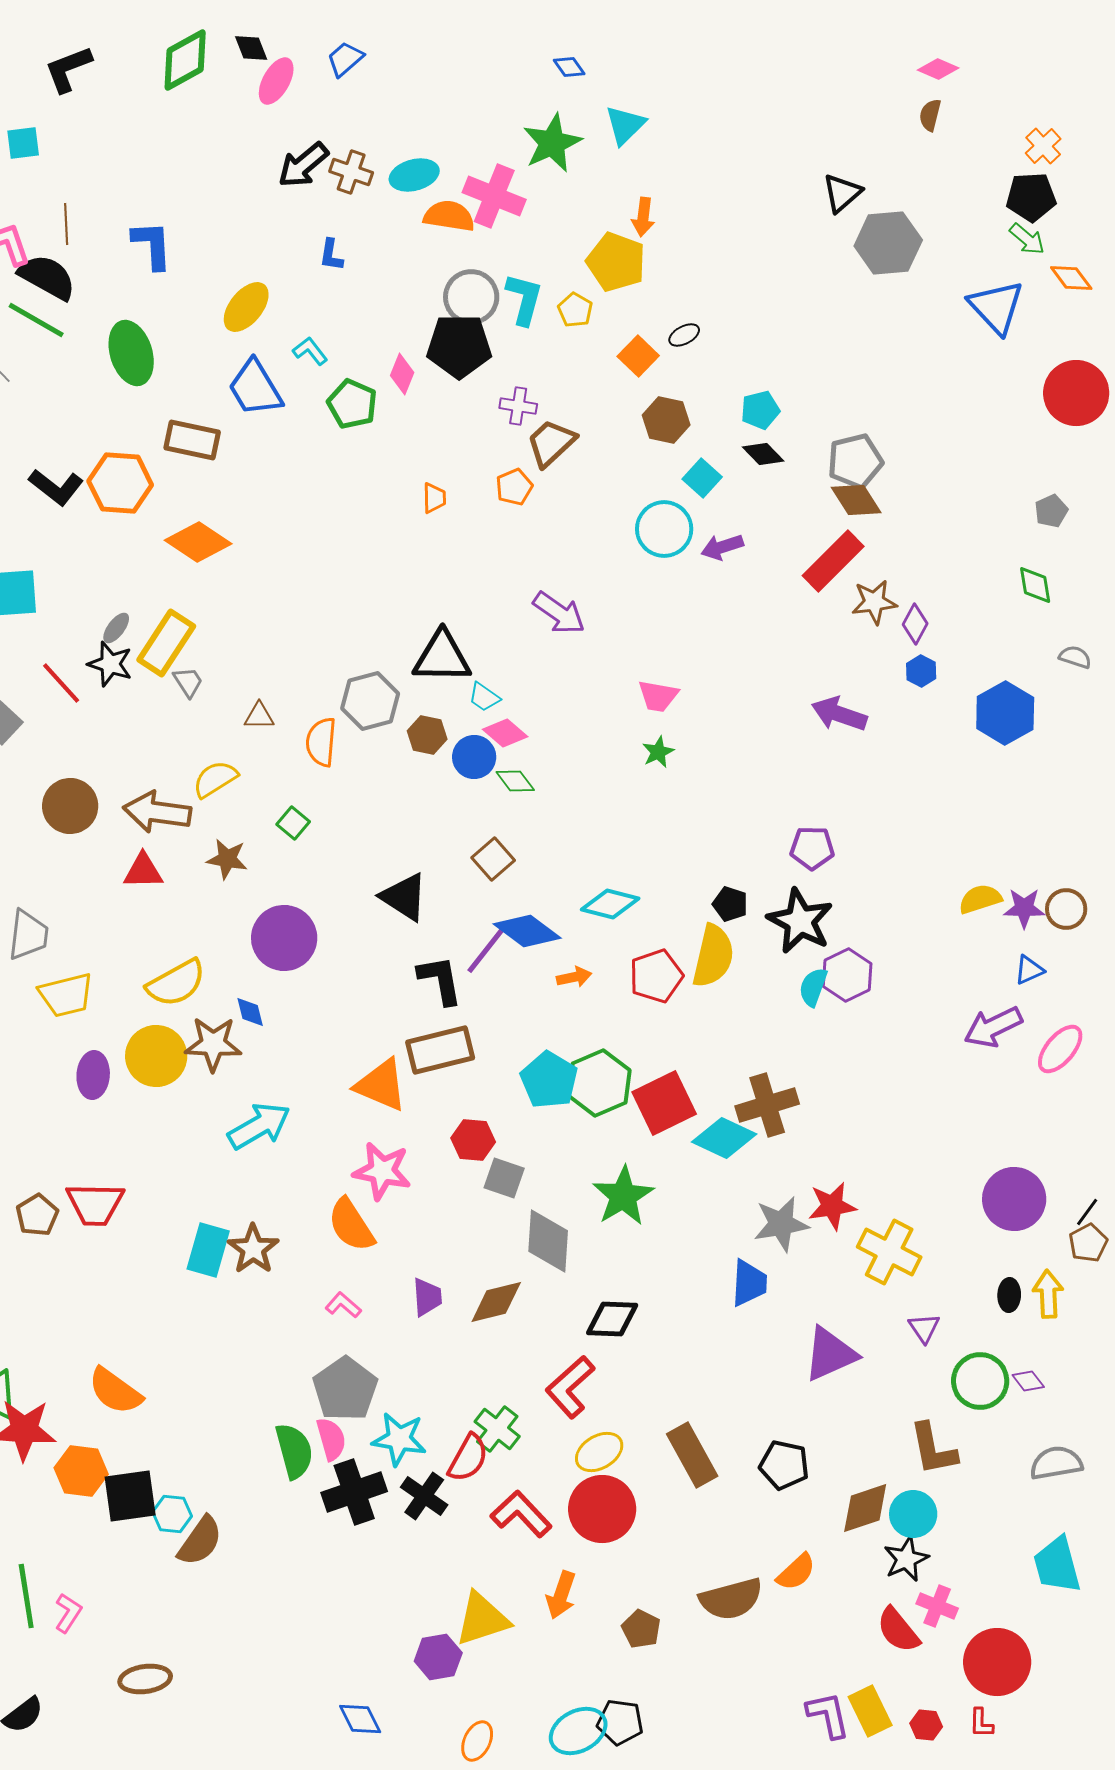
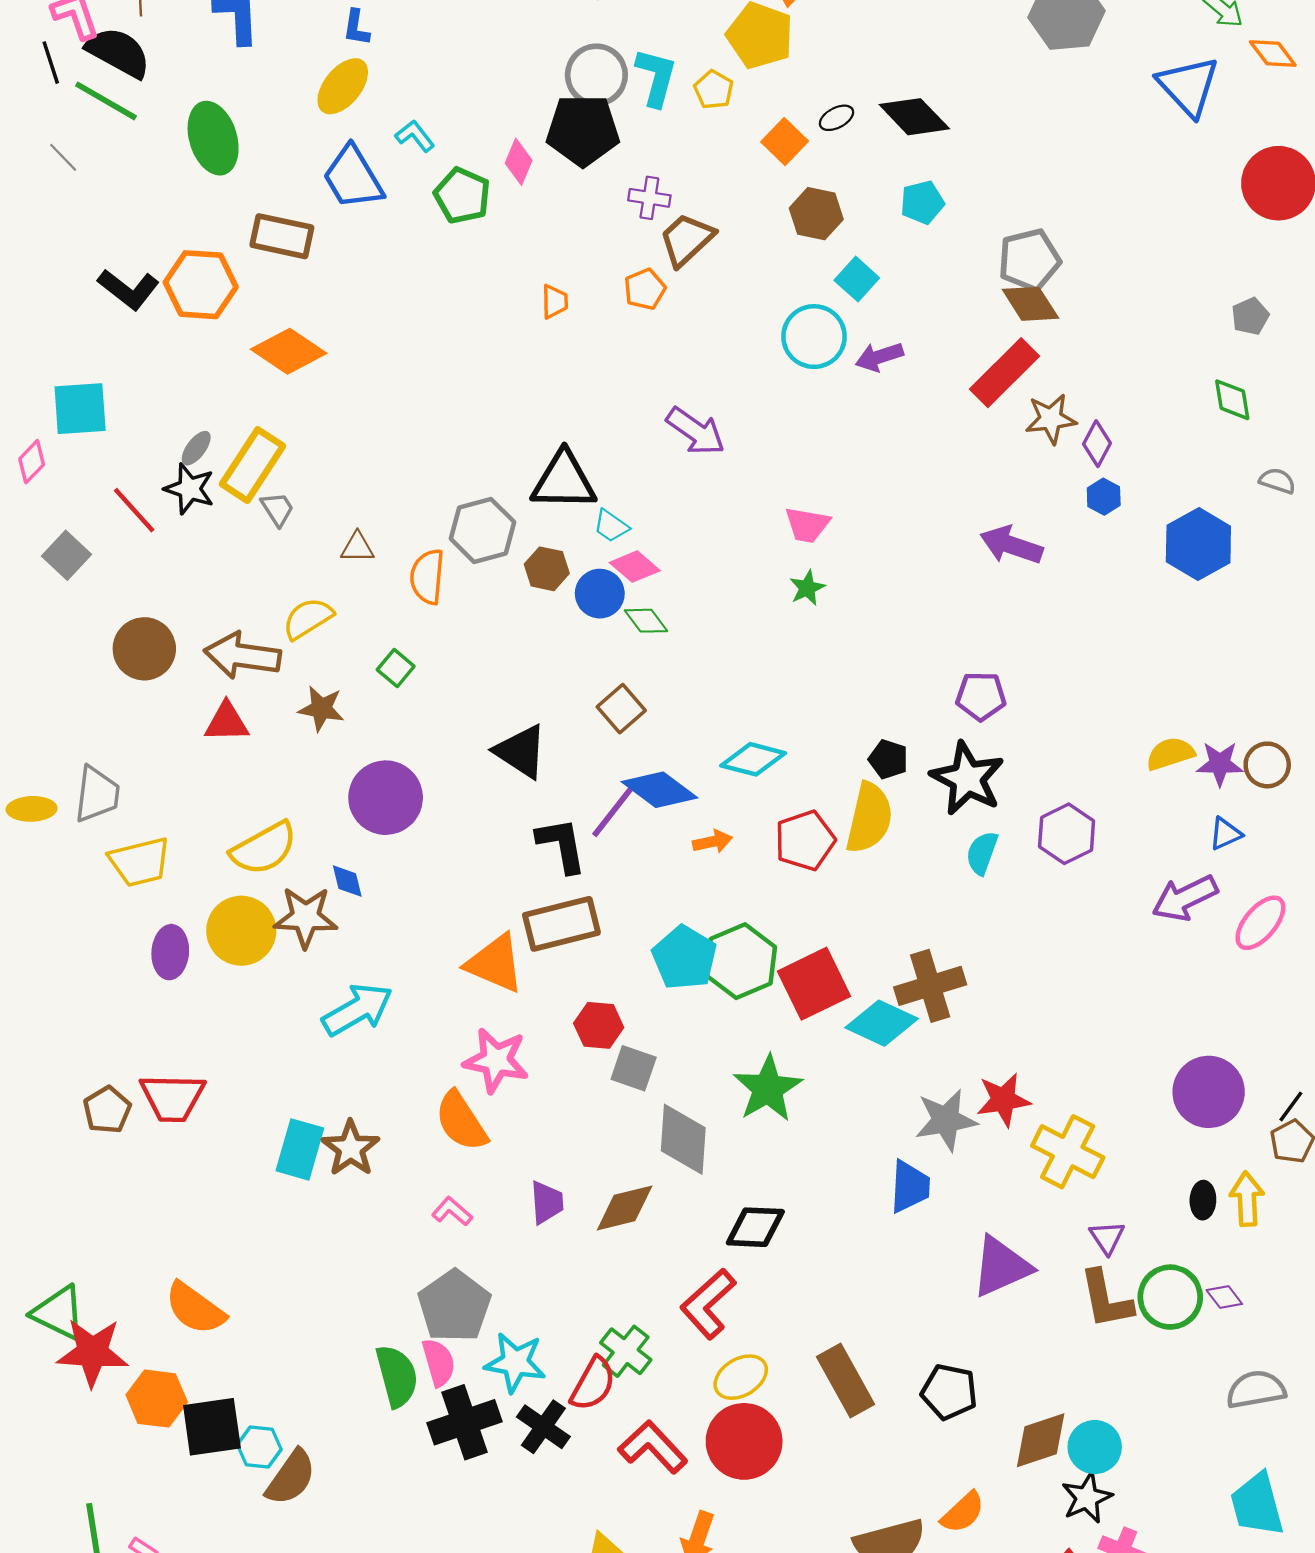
blue L-shape: (331, 255) -> (356, 28), moved
black diamond: (763, 454) -> (914, 117), moved, size x1.5
purple hexagon: (847, 975) -> (1067, 834), moved
brown L-shape: (933, 1449) -> (1106, 1299), moved

